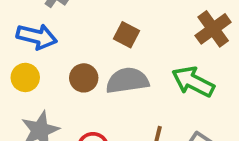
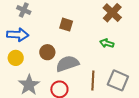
gray semicircle: (127, 81) -> (67, 64), moved
green arrow: (193, 82) -> (107, 43), size x0.6

